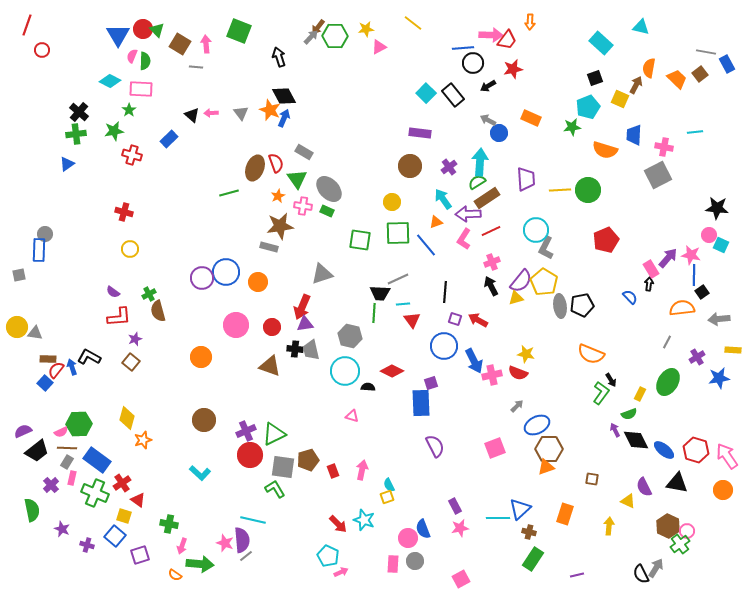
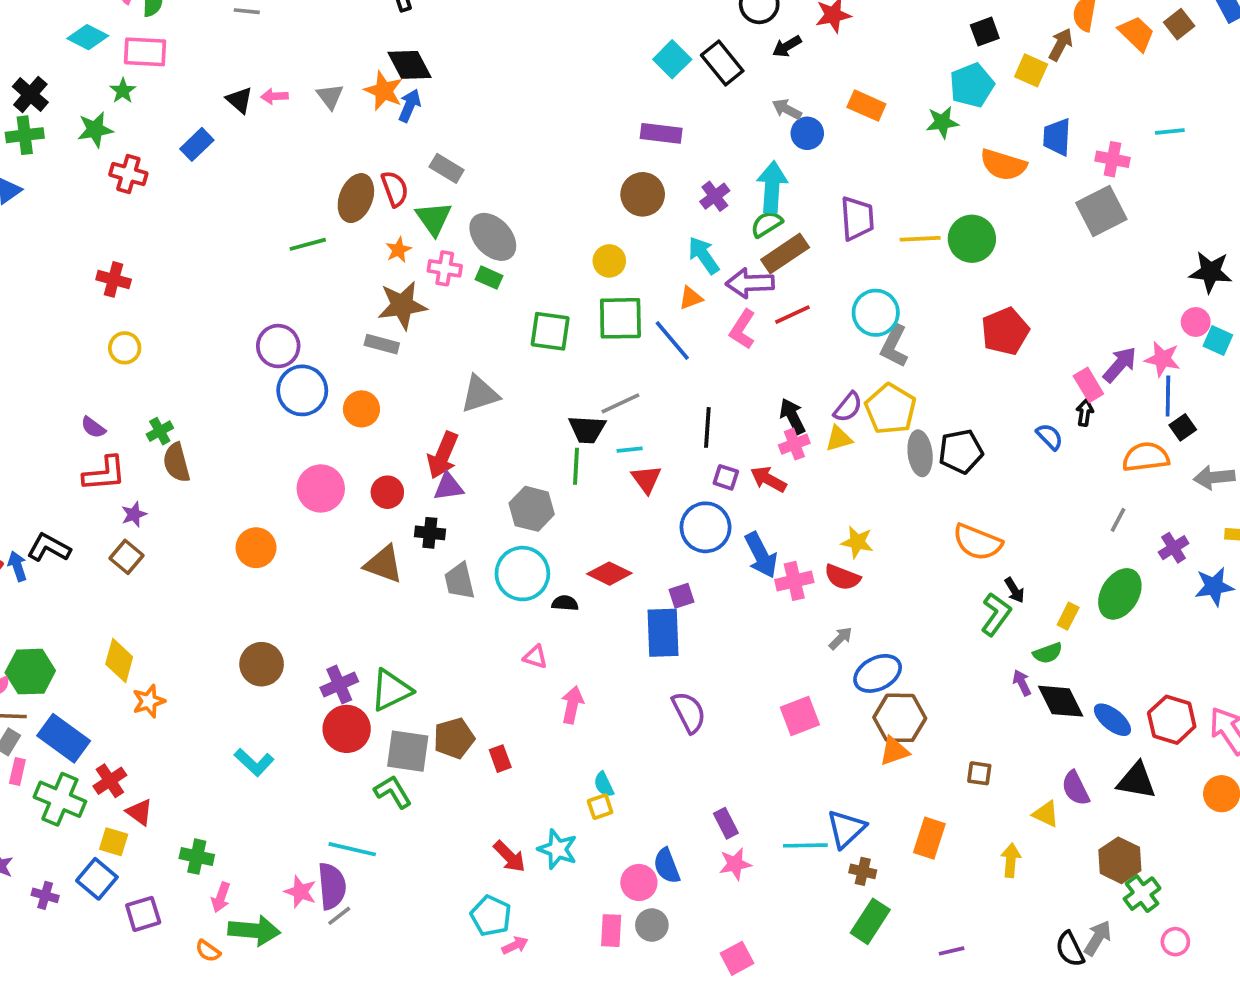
pink cross: (492, 262) -> (794, 444), moved
purple circle: (202, 278) -> (278, 346), moved
purple semicircle: (521, 281) -> (848, 407), size x0.7
gray trapezoid: (311, 350) -> (459, 581), moved
pink arrow: (362, 470) -> (572, 705), moved
pink circle: (687, 531) -> (1175, 942), moved

